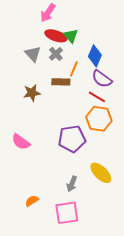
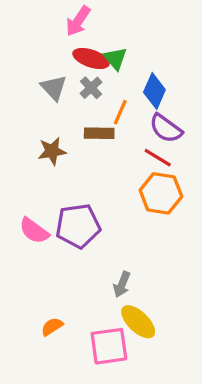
purple pentagon: (72, 139) -> (78, 226), moved
yellow ellipse: (101, 173) -> (138, 322), moved
gray arrow: (72, 184) -> (122, 284), moved

